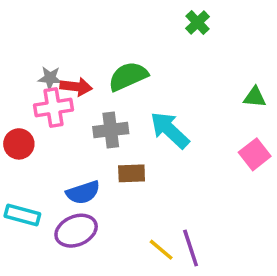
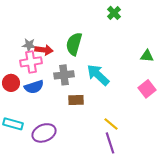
green semicircle: (128, 76) -> (74, 44), turned -50
blue semicircle: (83, 192) -> (34, 87), moved
yellow line: (161, 250) -> (111, 124), moved

